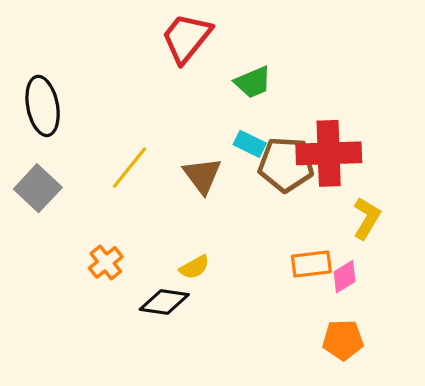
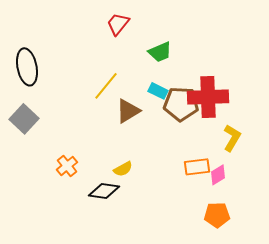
red trapezoid: (186, 38) -> (118, 24), size x0.7
yellow line: (129, 168) -> (106, 86), moved
brown triangle: (202, 175) -> (128, 111), turned 36

